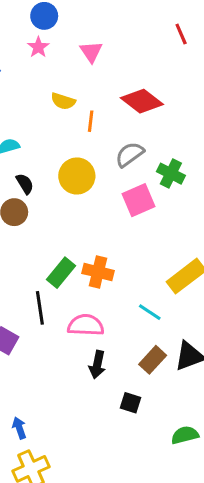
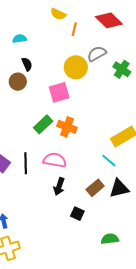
yellow circle: (77, 176) -> (76, 67), moved
pink square: (138, 200) -> (59, 92), moved
black line: (40, 308) -> (26, 163), moved
cyan line: (150, 312) -> (109, 161), moved

